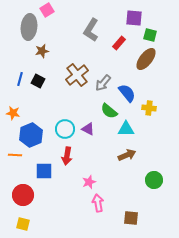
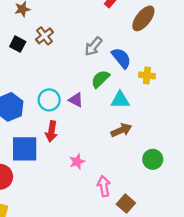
brown cross: (77, 75) -> (44, 36), moved, size x0.7
green semicircle: (109, 111) -> (100, 79), turned 96
blue square: (44, 171) -> (25, 149), size x1.4
pink arrow: (98, 203) -> (104, 186), moved
brown square: (131, 218) -> (126, 204), turned 35

